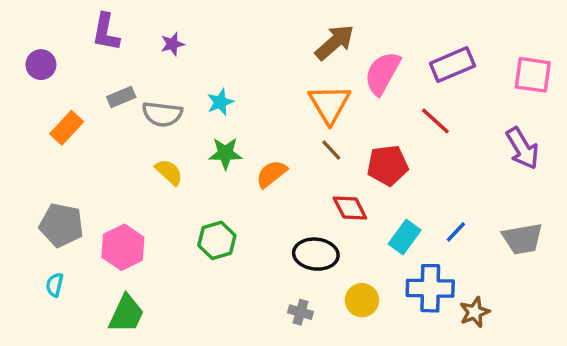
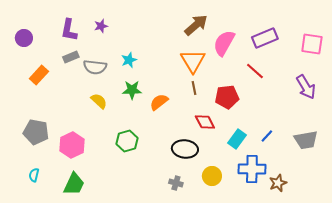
purple L-shape: (106, 32) -> (69, 30), moved
brown line: (331, 150) -> (194, 88), turned 32
cyan semicircle: (55, 285) -> (34, 175), moved

